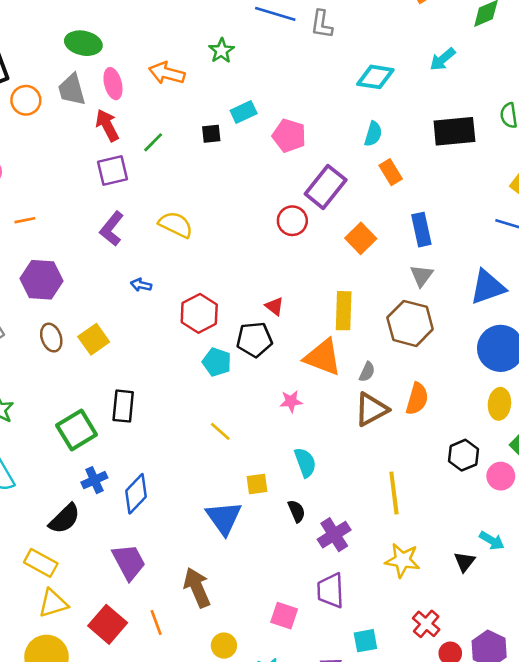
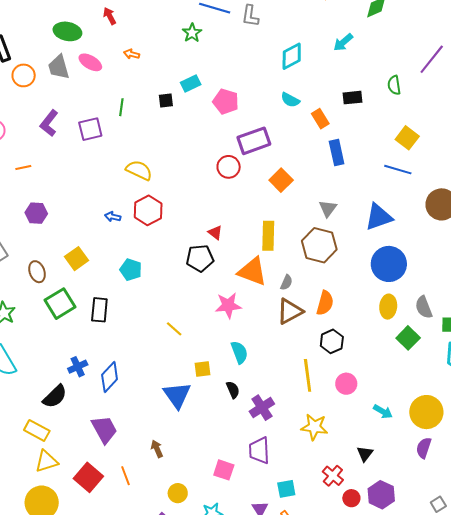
green star: (221, 51) -> (192, 33), moved
orange arrow: (167, 73) -> (132, 54), size x0.6
cyan diamond: (375, 77) -> (292, 56), turned -36
pink ellipse: (113, 84) -> (90, 62), turned -45
red arrow: (107, 125) -> (110, 16), moved, size x0.7
black rectangle: (454, 131) -> (353, 98), size x0.6
cyan semicircle: (373, 134) -> (290, 100), turned 102
green line: (153, 142) -> (121, 107), turned -36
orange rectangle: (391, 172) -> (320, 119), moved
purple rectangle: (326, 187) -> (254, 141), turned 32
purple L-shape: (112, 229) -> (49, 123), moved
blue rectangle: (421, 230) -> (337, 153), moved
purple hexagon: (42, 280) -> (36, 213), size x0.7
red hexagon: (199, 313) -> (148, 210), moved
brown ellipse: (51, 338) -> (37, 272), moved
cyan pentagon: (217, 362) -> (131, 270), moved
pink star: (291, 401) -> (228, 305), size x1.5
green square: (77, 430) -> (60, 304), moved
black hexagon: (463, 455) -> (332, 341), moved
pink circle: (501, 476) -> (346, 384), moved
black triangle: (465, 562) -> (365, 454), moved
brown arrow: (197, 588) -> (157, 449), size x0.6

